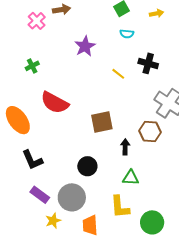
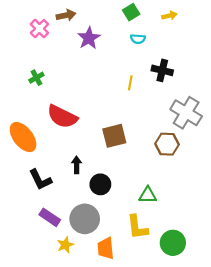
purple star: (85, 46) -> (89, 38), moved
yellow line: (118, 74) -> (130, 83), turned 64
black arrow: (125, 147) -> (77, 165), moved

